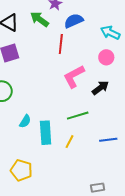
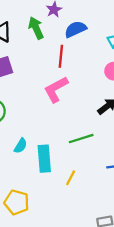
green arrow: (39, 19) -> (36, 28), turned 30
pink L-shape: (74, 76) -> (56, 89), moved
yellow line: (69, 142) -> (71, 178), moved

